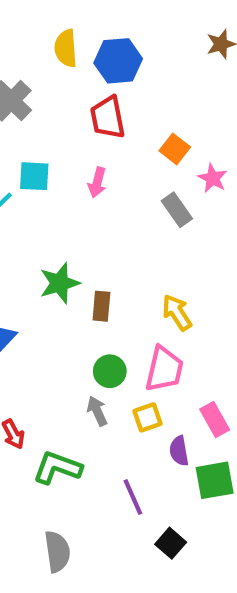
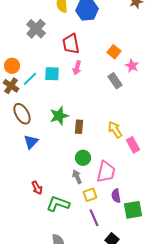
red trapezoid: (108, 117) -> (71, 44), moved
cyan square: (34, 176) -> (52, 74), moved
pink trapezoid: (164, 369) -> (106, 172), moved
yellow square: (148, 417) -> (90, 195), moved
pink rectangle: (215, 419) -> (133, 145), moved

